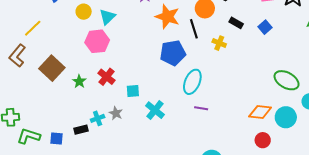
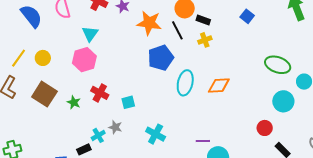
yellow circle: (84, 12) -> (43, 58), moved
black rectangle: (236, 23) -> (203, 20), moved
yellow cross: (219, 43) -> (205, 40), turned -32
purple line: (201, 108) -> (203, 141), moved
cyan cross: (155, 110) -> (156, 134), moved
orange diamond: (260, 112) -> (219, 86), moved

